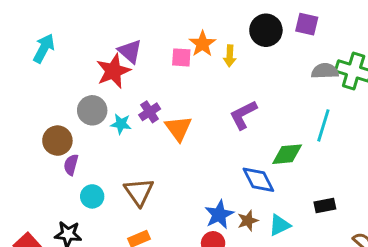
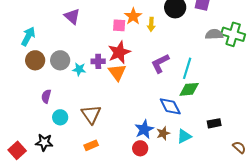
cyan arrow: (44, 48) -> (28, 36), moved
purple triangle: (130, 51) -> (72, 16), moved
red star: (113, 71) -> (119, 52), moved
purple cross: (150, 112) -> (98, 61), turned 32
cyan line: (323, 125) -> (187, 68), moved
brown circle: (57, 141) -> (35, 60), moved

